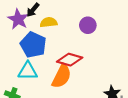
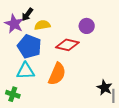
purple circle: (88, 25) -> (87, 26), moved
red diamond: (70, 60) -> (67, 45), moved

